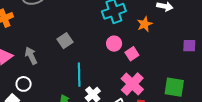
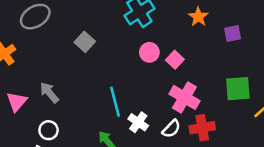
orange star: (145, 24) -> (198, 17), moved
gray square: (65, 41) -> (85, 42), moved
purple square: (189, 46) -> (233, 34), moved

